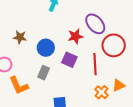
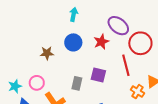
blue circle: (46, 48) -> (73, 42), moved
purple square: (69, 60) -> (98, 75), moved

